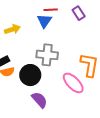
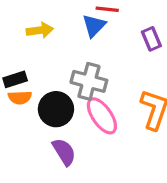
purple rectangle: (79, 13) -> (151, 39), moved
pink ellipse: (73, 83) -> (102, 116), moved

